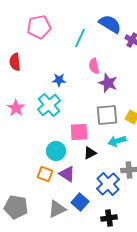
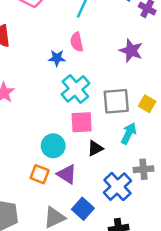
pink semicircle: (94, 66) -> (77, 42), moved
purple star: (108, 83) -> (131, 51), moved
cyan cross: (49, 105) -> (75, 89), moved
cyan arrow: (117, 141) -> (129, 133), turned 132

